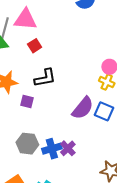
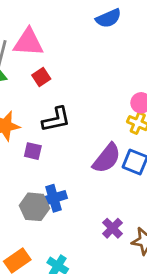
purple cross: (68, 148) -> (112, 228), moved
blue cross: (52, 149) -> (54, 198), moved

